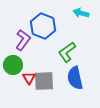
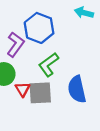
green L-shape: (67, 52) -> (49, 65), moved

